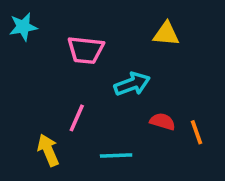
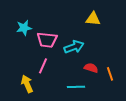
cyan star: (23, 27) -> (24, 28), moved
pink trapezoid: (86, 50) -> (47, 40), moved
cyan line: (116, 155) -> (76, 87), moved

